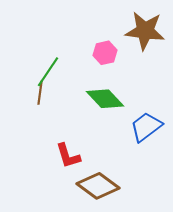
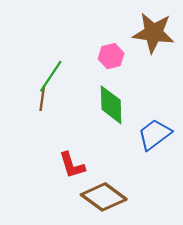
green diamond: (105, 99) -> (111, 105), turned 42

